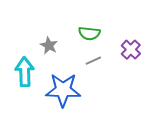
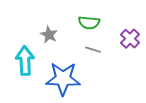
gray line: (93, 61) -> (93, 50), turned 42

